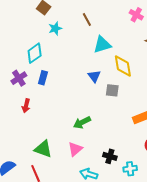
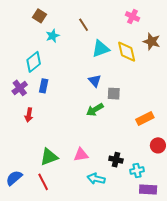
yellow diamond: (123, 66) -> (127, 52), moved
green arrow: (82, 122) -> (95, 110), moved
green triangle: (43, 149) -> (49, 157), turned -36
pink triangle: (75, 149) -> (81, 155), turned 35

